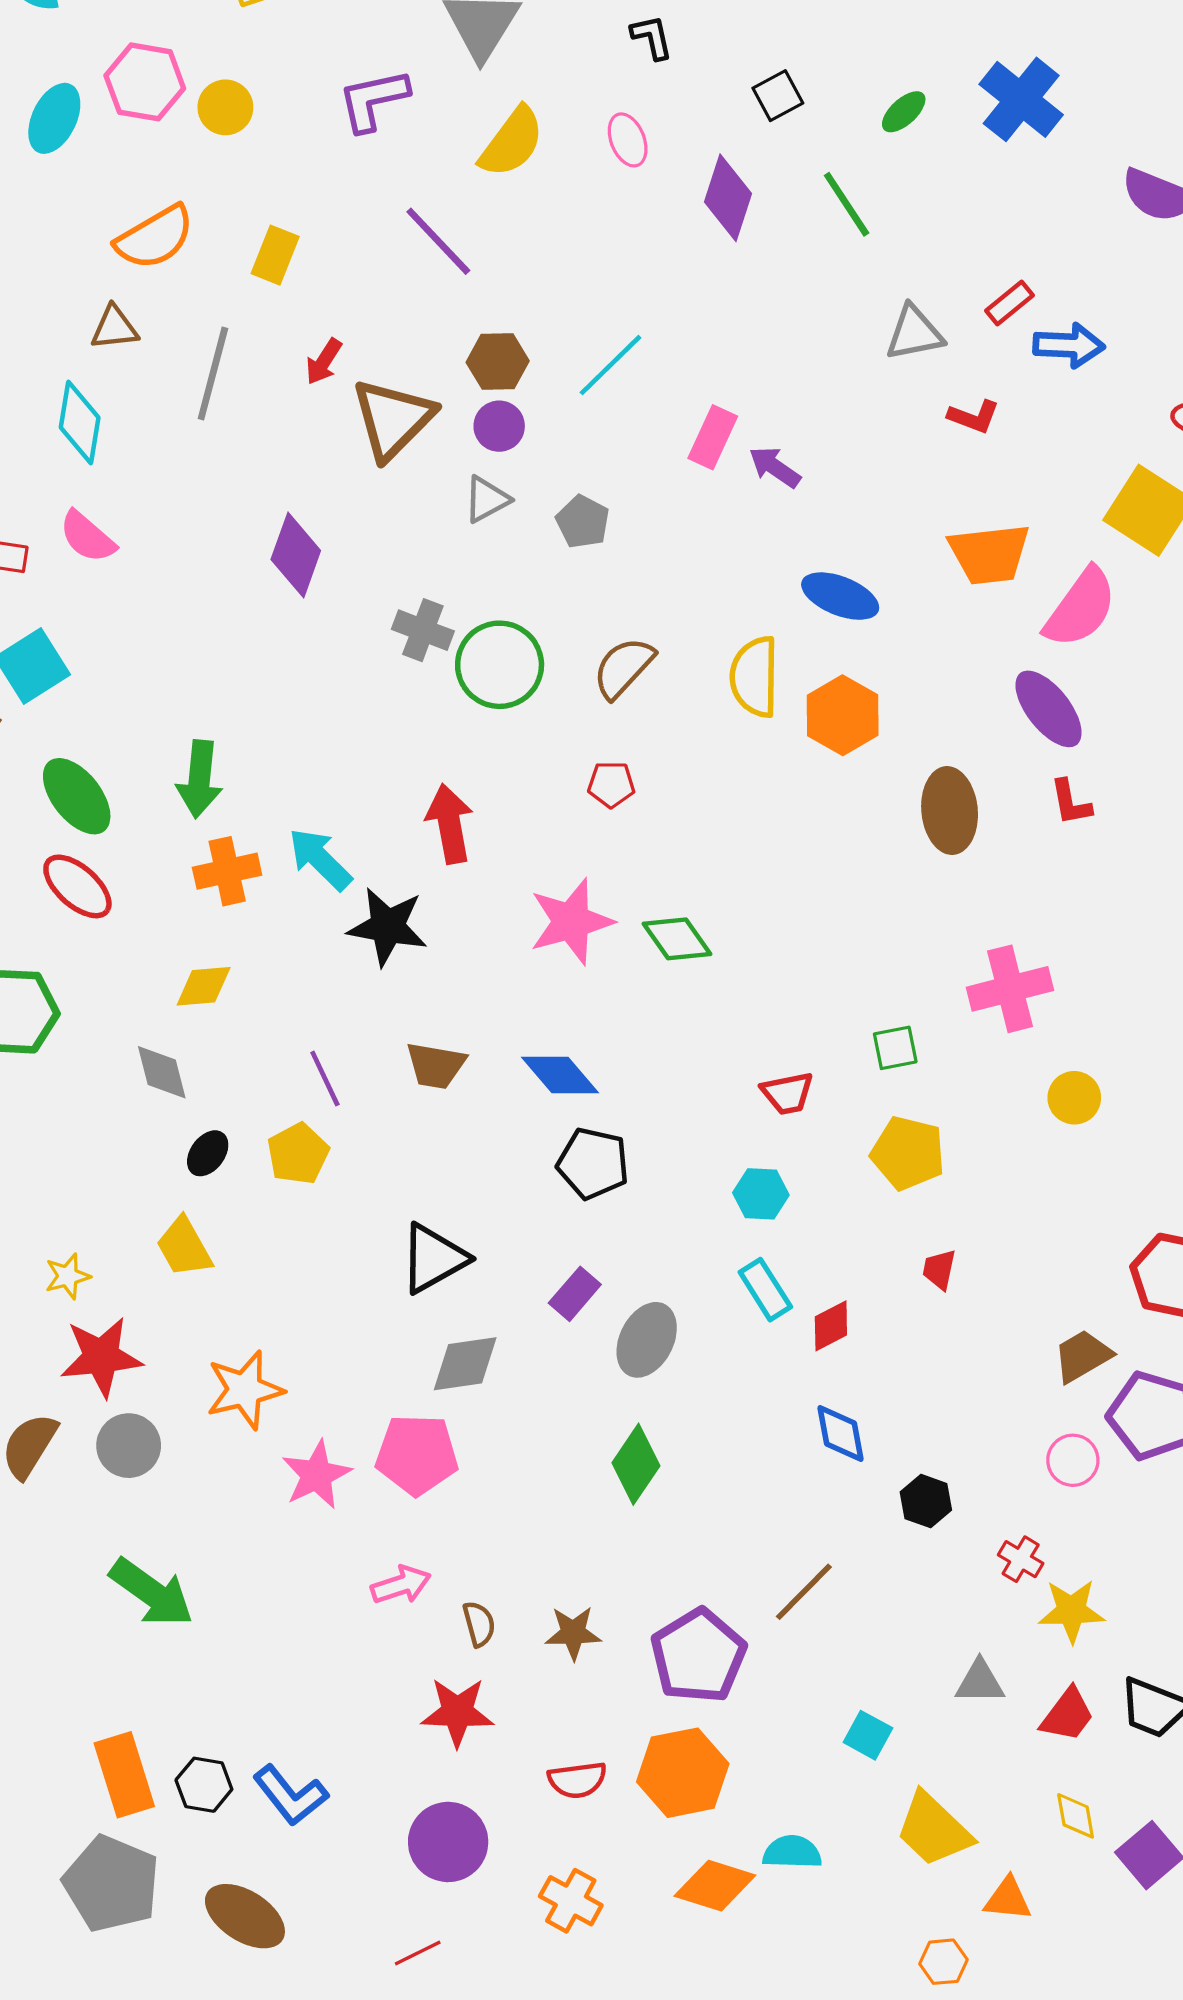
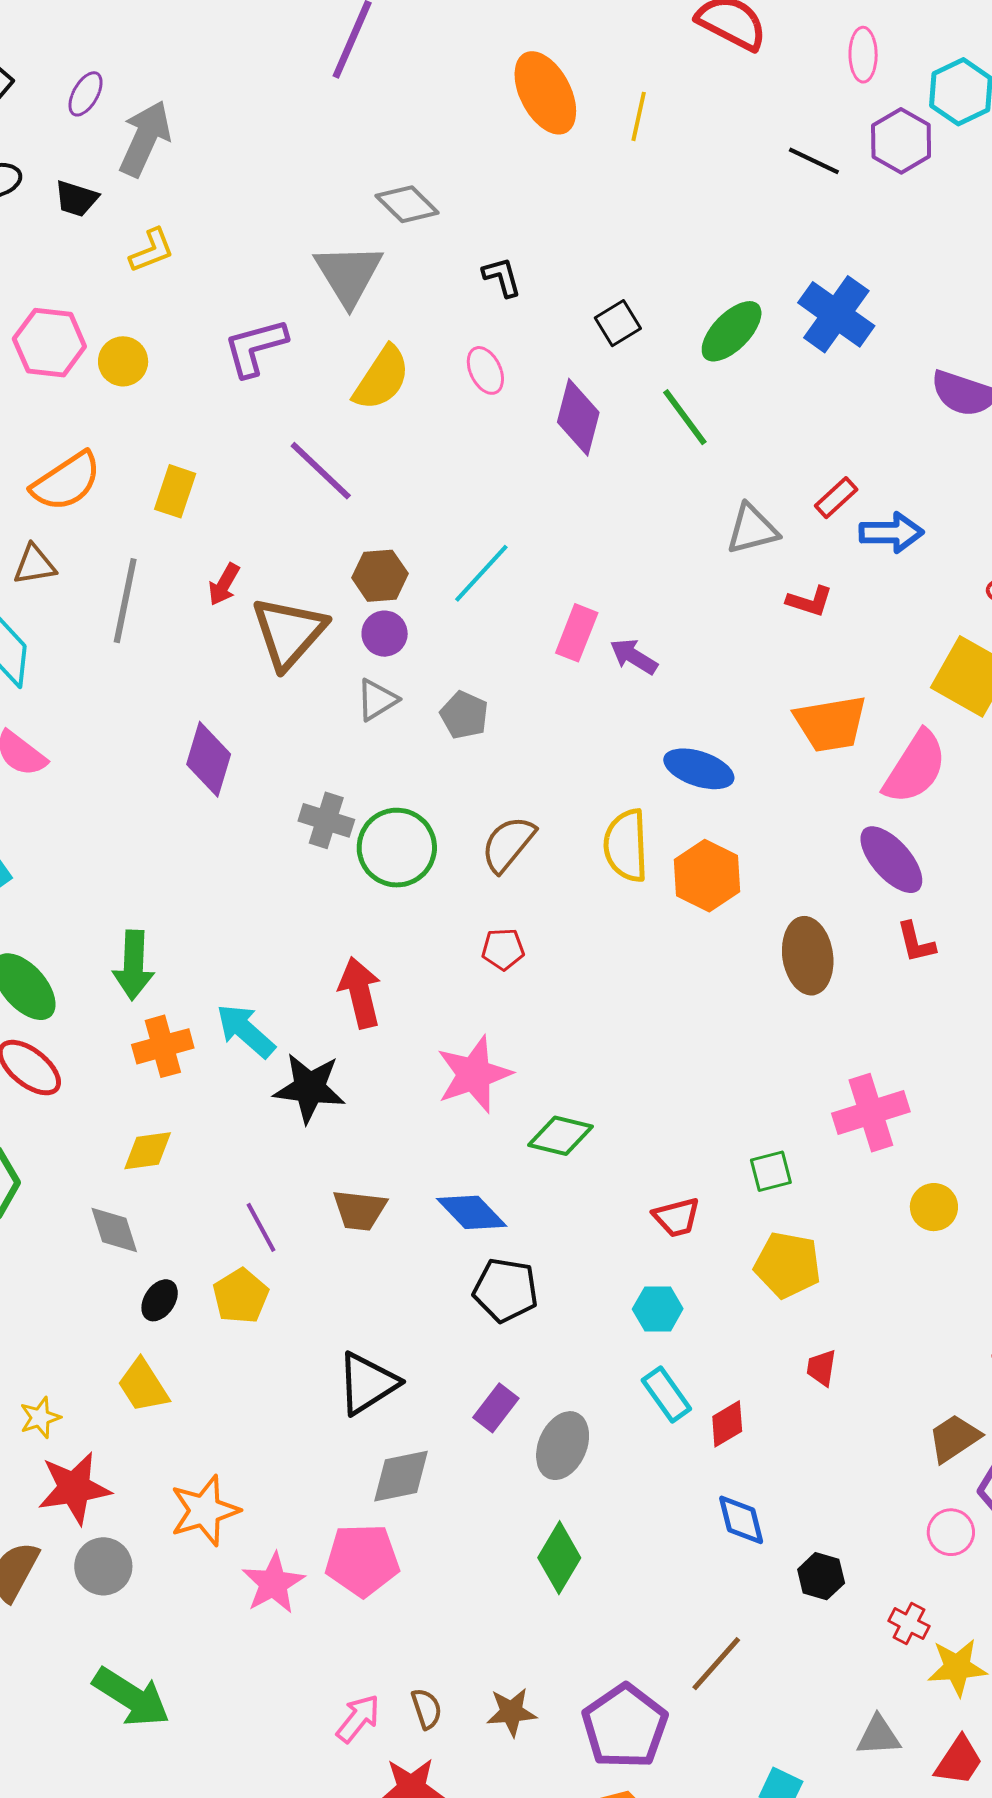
green ellipse: (904, 112) -> (732, 331), size x1.6
green diamond: (677, 939) -> (561, 1136), moved, turned -38
pink arrow: (401, 1585) -> (358, 1719), moved, turned -30

